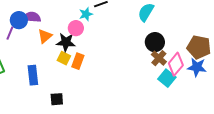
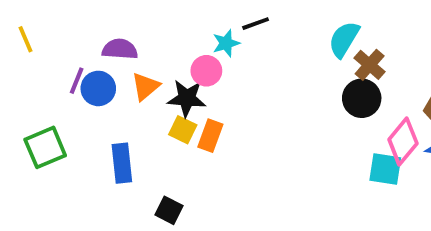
blue circle: (19, 20) -> (98, 88), moved
brown cross: (159, 58) -> (370, 65), moved
cyan square: (167, 78) -> (385, 169), turned -30
black square: (57, 99) -> (169, 210), turned 32

